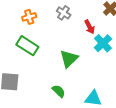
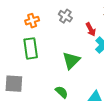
green rectangle: (27, 46) -> (31, 48), turned 50

